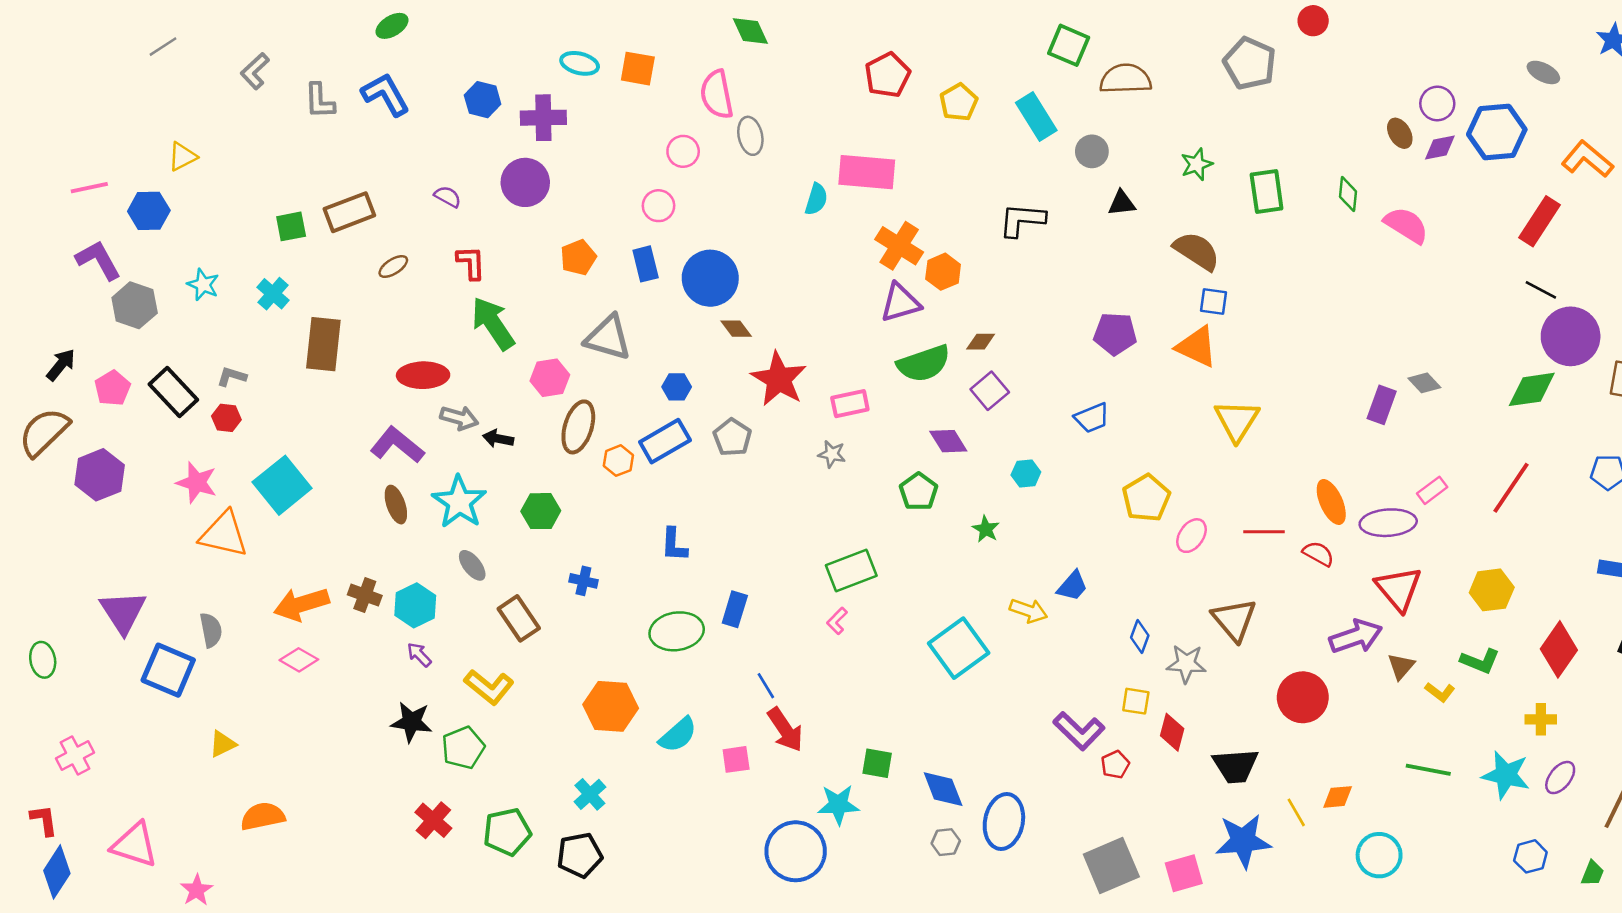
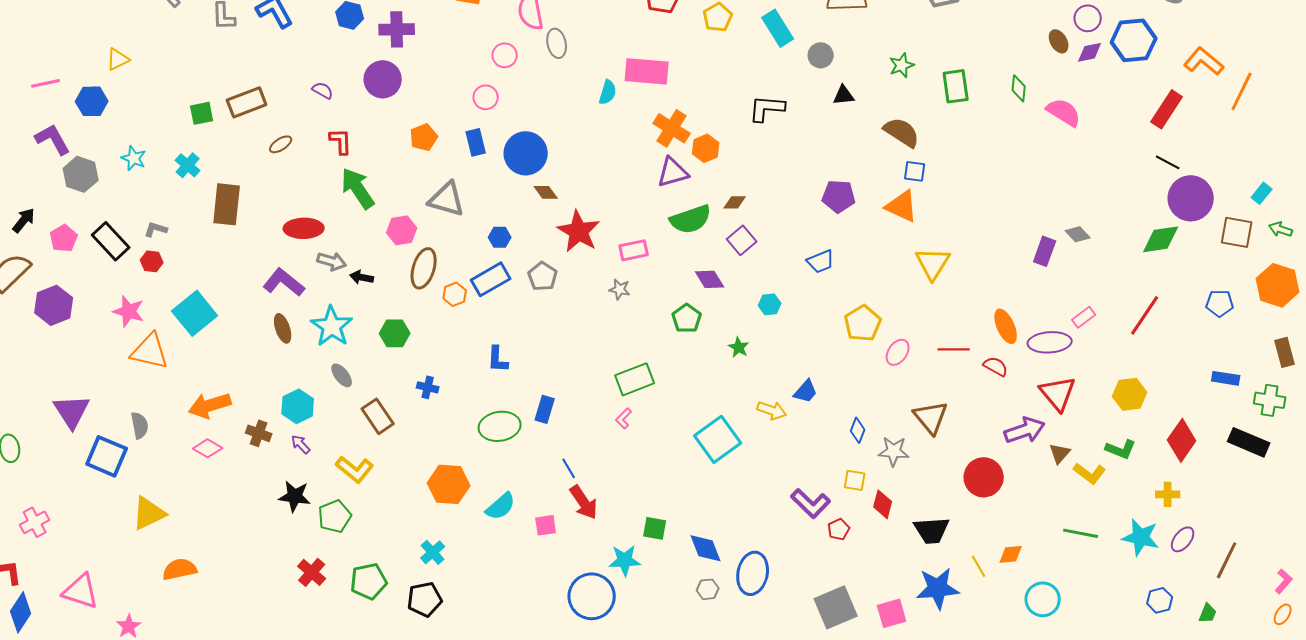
brown cross: (365, 595) -> (259, 433), moved
yellow L-shape: (1440, 692) -> (1090, 473), size x1.4
yellow triangle: (223, 744) -> (149, 513), size x1.6

